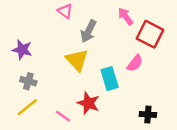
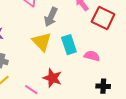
pink semicircle: (135, 63) -> (92, 56), moved, turned -112
cyan rectangle: (110, 79) -> (69, 45), moved

